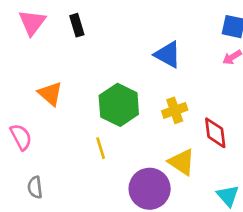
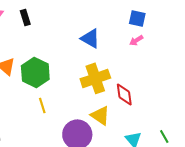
green hexagon: (119, 105) -> (35, 72), moved
yellow cross: (175, 110) -> (95, 78), size x1.6

